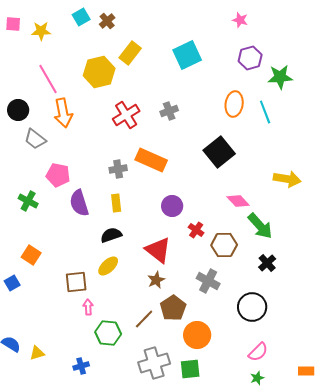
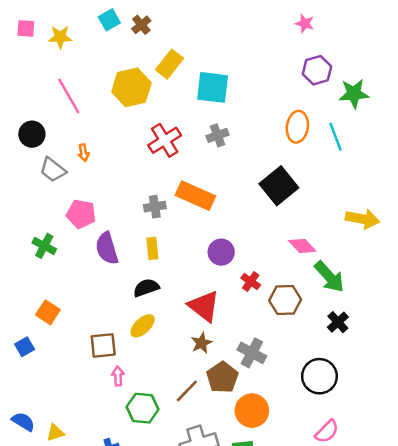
cyan square: (187, 55) -> (213, 87), moved, turned 32
orange arrow: (63, 113) -> (84, 153), moved, size x0.5
gray cross: (208, 281) -> (252, 353), moved

